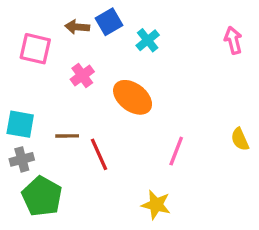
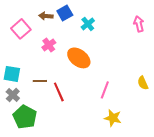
pink square: (35, 49) -> (21, 29), turned 36
gray cross: (22, 159) -> (13, 95), turned -32
yellow star: (156, 205) -> (113, 118), moved

